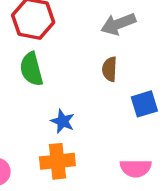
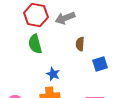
gray arrow: (118, 24) -> (65, 18), moved

